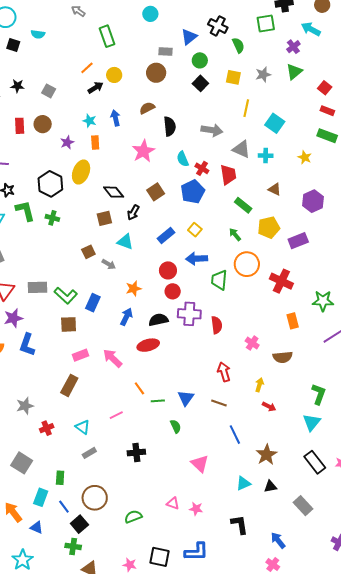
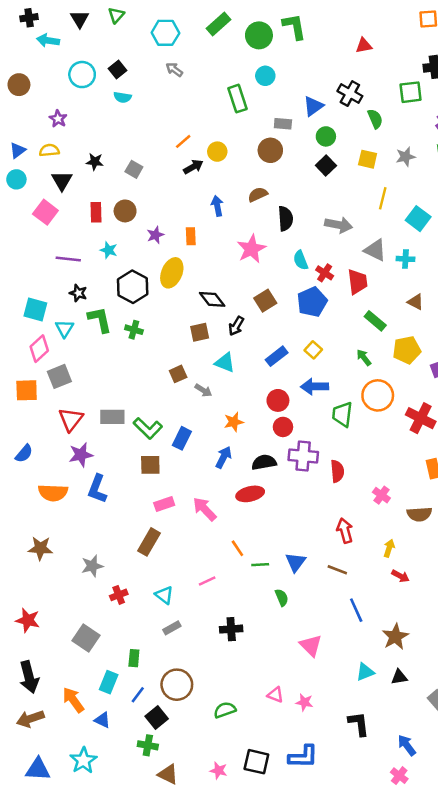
green rectangle: (107, 36) -> (237, 99), moved
black square: (13, 45) -> (117, 69), moved, turned 32
cyan star: (90, 121) -> (109, 250), moved
blue line: (64, 507) -> (138, 695), turned 72

